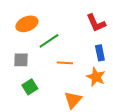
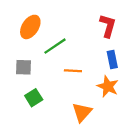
red L-shape: (96, 23) -> (108, 26), turned -140
orange ellipse: (27, 24) -> (30, 27), turned -35

